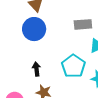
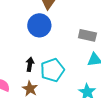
cyan pentagon: (73, 66) -> (52, 70), moved

